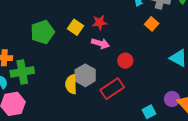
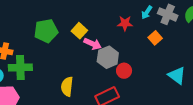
red star: (100, 22) -> (125, 23), moved
pink arrow: (100, 43) -> (93, 44), moved
gray hexagon: (85, 75) -> (108, 57), moved

